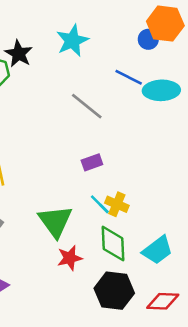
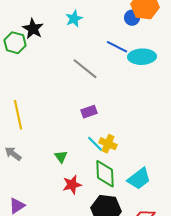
cyan star: (72, 41) -> (74, 19), size x0.7
green triangle: (55, 221) -> (61, 157), size x0.5

